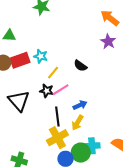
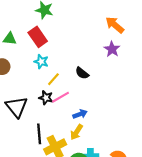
red rectangle: (20, 60) -> (38, 37), moved, turned 72
black line: (57, 116) -> (39, 134), moved

